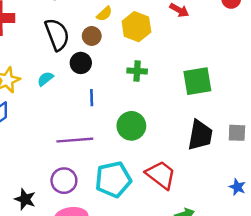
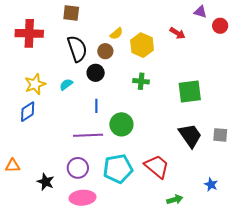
blue line: (92, 98) -> (96, 106), moved
green circle: (131, 126) -> (121, 124), moved
black trapezoid: (200, 135) -> (190, 136), turned -48
blue star: (237, 187) -> (211, 185), moved

